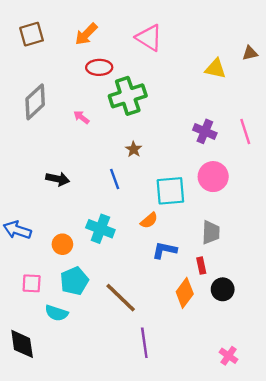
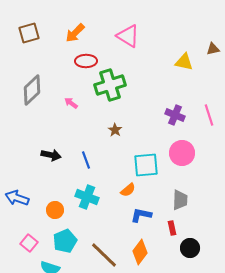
blue line: (115, 179) -> (86, 160), moved
pink square: (32, 283) -> (29, 243), turned 36
orange diamond: (185, 293) -> (140, 252), moved

